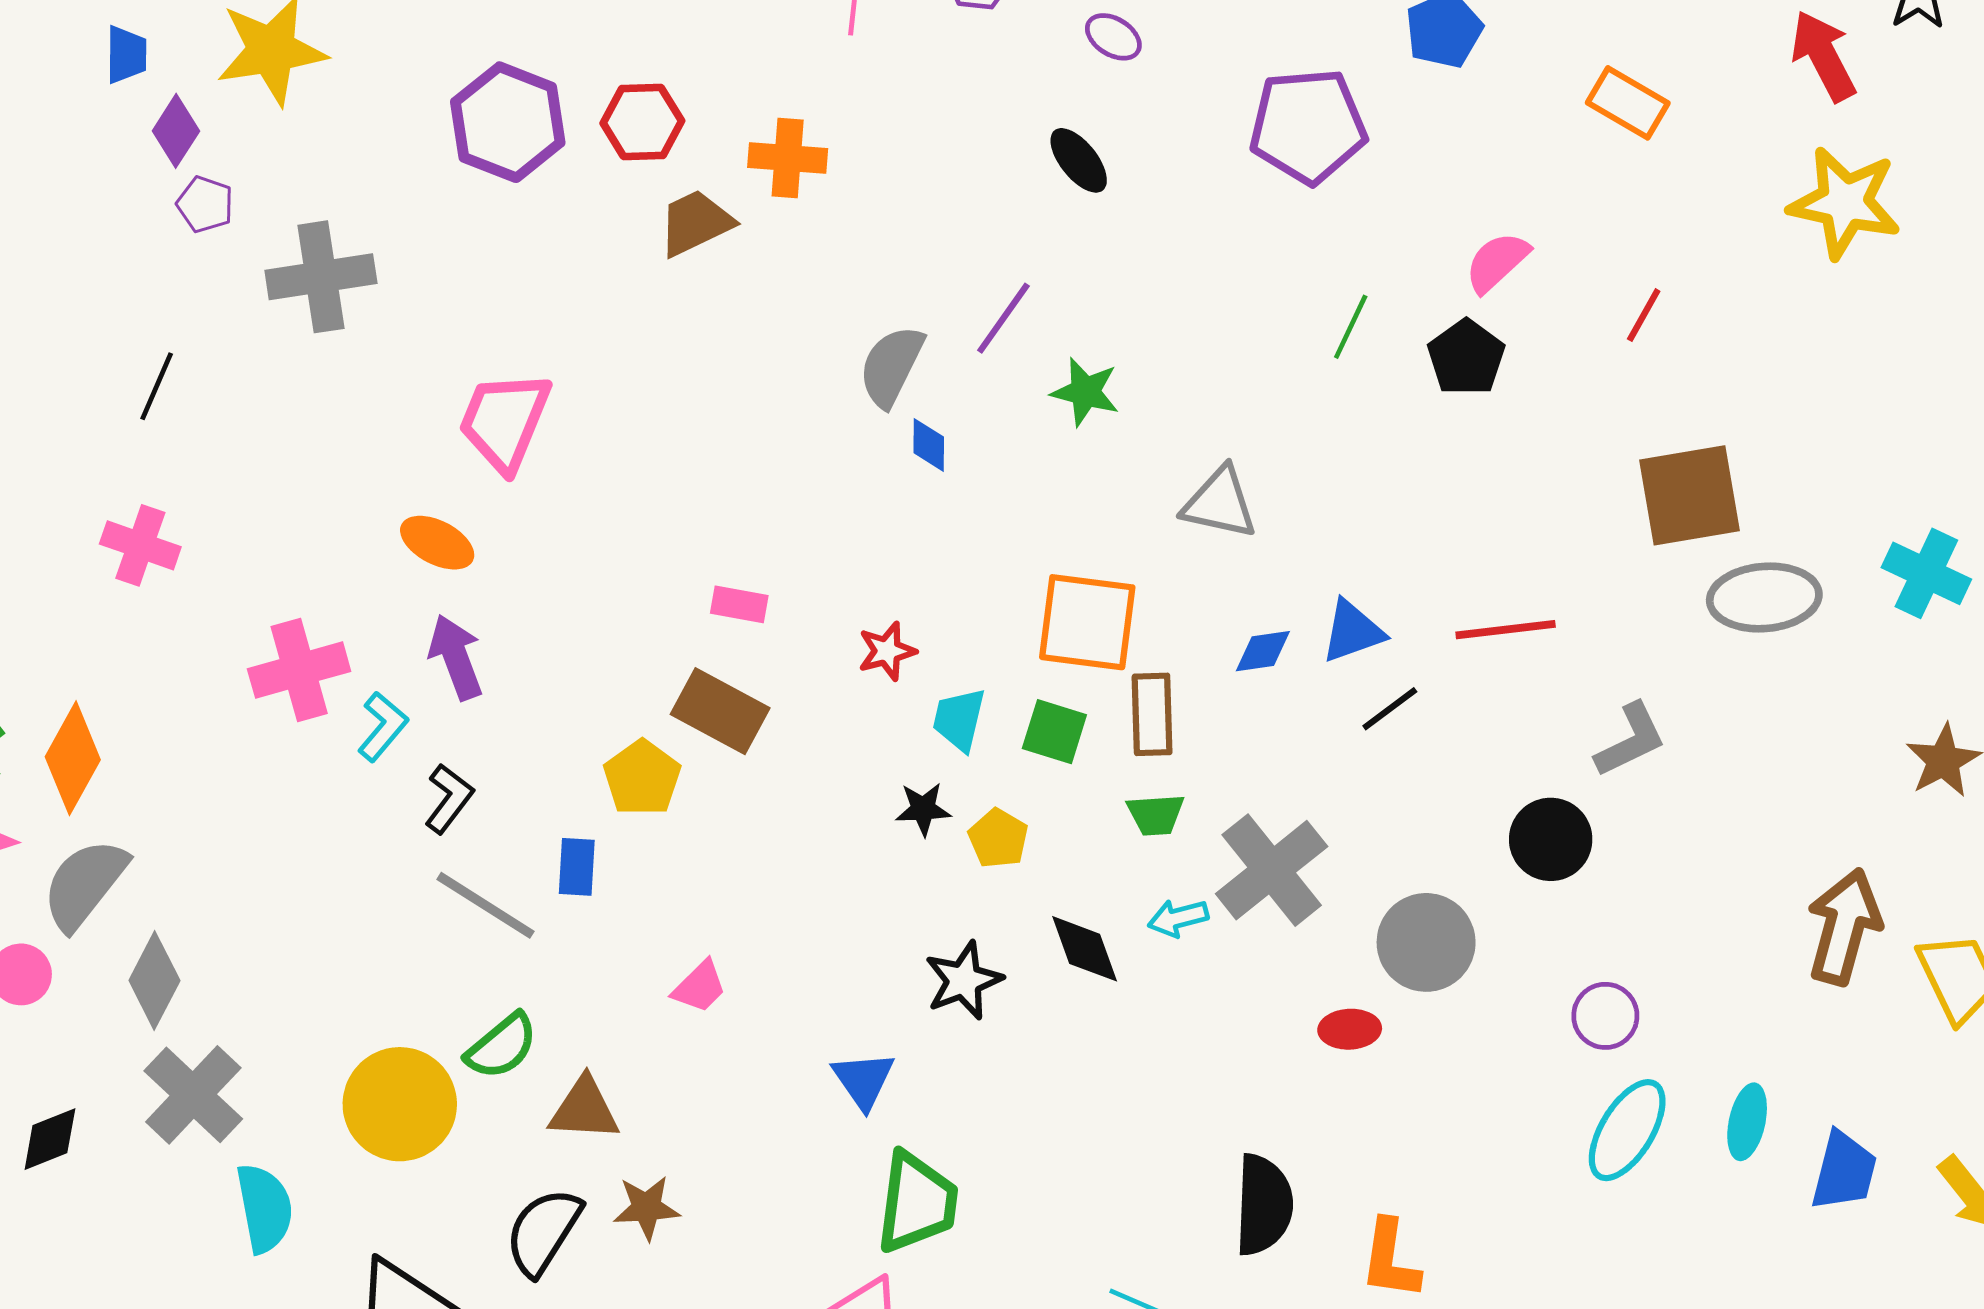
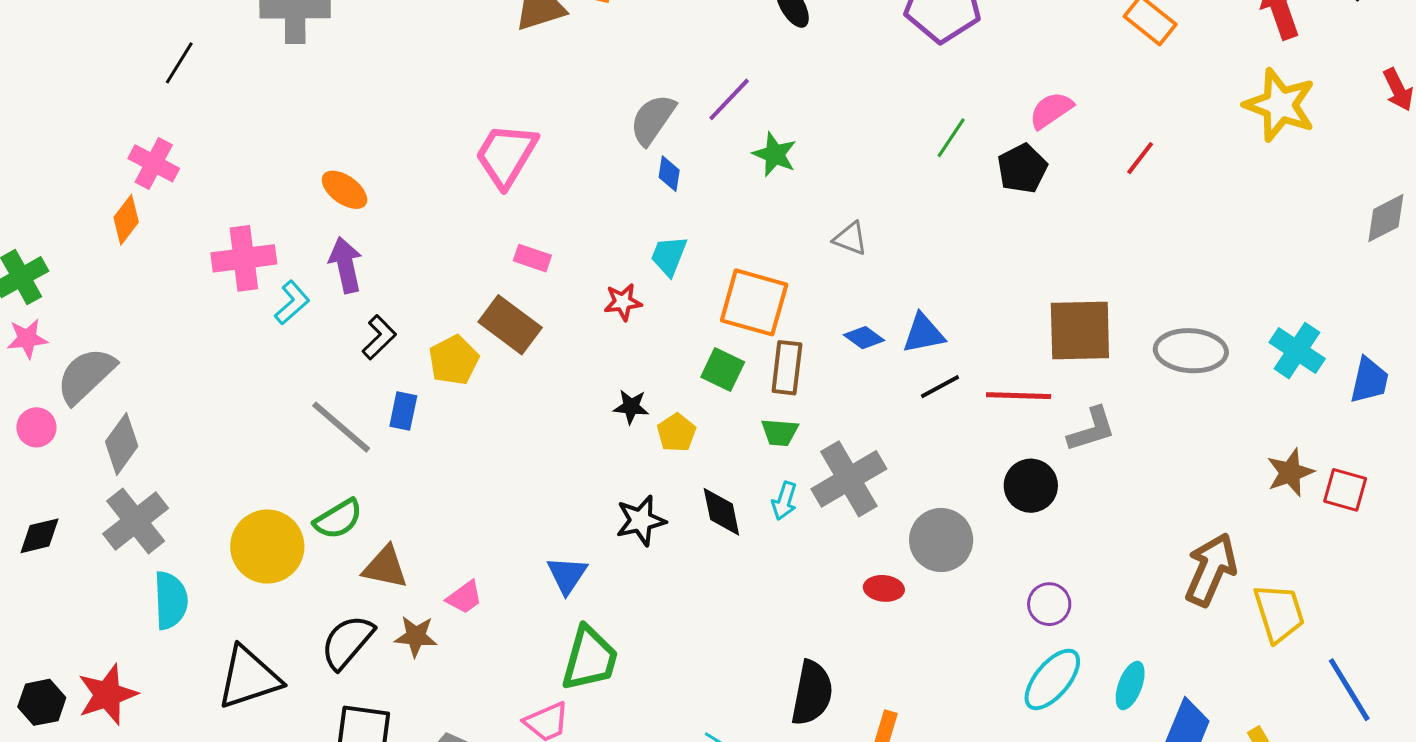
pink trapezoid: (505, 421) -> (506, 155), moved
brown square: (1689, 495) -> (1080, 331), moved
gray triangle: (1220, 503) -> (850, 239), size x0.7
red line: (1506, 630) -> (1019, 396), moved
blue diamond: (1263, 651) -> (864, 338), turned 36
cyan trapezoid: (959, 719) -> (669, 256), moved
orange diamond: (73, 758) -> (126, 220), moved, size x0.7
black L-shape: (449, 798) -> (379, 337), moved
cyan arrow: (1178, 918) -> (784, 501), turned -66
pink trapezoid: (700, 987) -> (464, 597), moved

